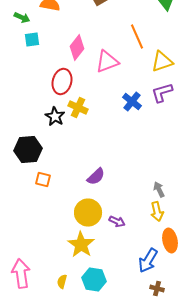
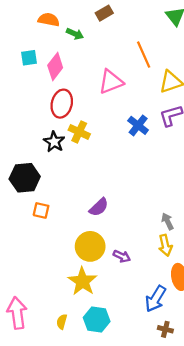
green arrow: (22, 18) -> (75, 34), moved
pink diamond: (77, 48) -> (55, 67), moved

